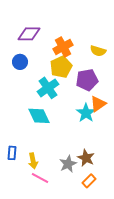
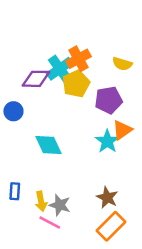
purple diamond: (29, 34) -> (36, 79), moved
blue circle: (20, 62) -> (13, 111), moved
cyan cross: (48, 88) -> (60, 69), moved
gray star: (68, 164) -> (60, 205), moved, turned -30
orange rectangle: (89, 181) -> (111, 226), size x1.6

